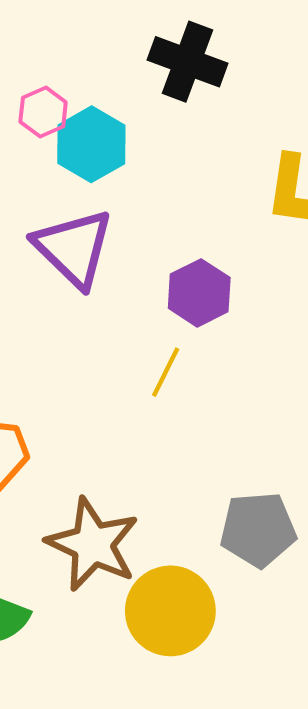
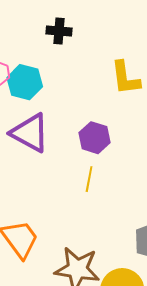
black cross: (187, 62) -> (59, 31), size x0.7

